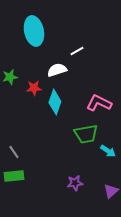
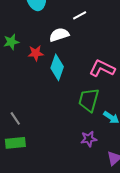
green trapezoid: (86, 134) -> (89, 100), turned 115
purple star: (75, 183) -> (89, 139), moved

